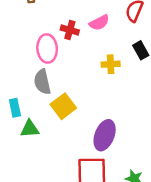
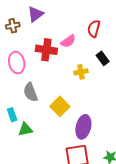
red cross: (70, 30) -> (46, 50), size x1.5
pink ellipse: (47, 49) -> (17, 63), moved
yellow square: (63, 106) -> (60, 106), moved

